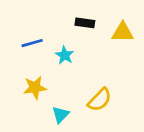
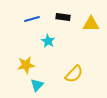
blue line: (32, 43) -> (32, 19), moved
cyan triangle: (61, 115) -> (37, 85), moved

